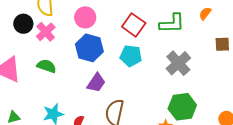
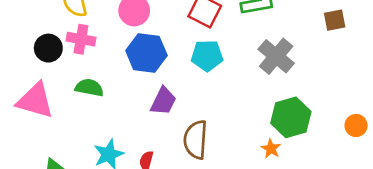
black circle: (23, 24) -> (48, 48), moved
pink cross: (46, 32) -> (81, 39), turned -30

